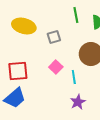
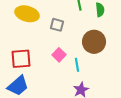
gray square: (54, 37) -> (57, 25), turned 32

